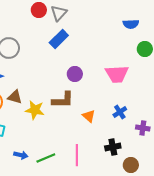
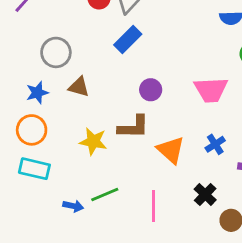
brown triangle: (15, 97) -> (79, 87), moved
orange triangle: (89, 116) -> (171, 150), size x1.5
black cross: (113, 147) -> (205, 195), turned -35
green line: (46, 158) -> (105, 195), moved

